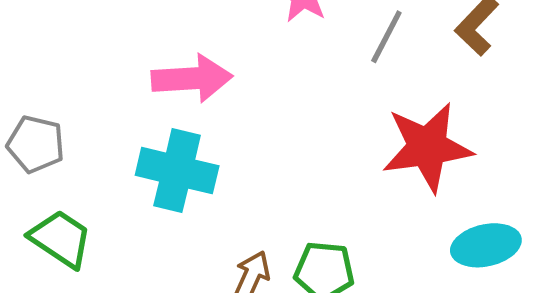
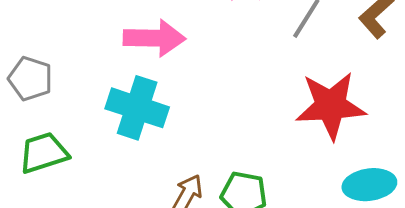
green trapezoid: (61, 239) -> (44, 153), turned -56

